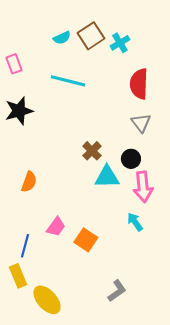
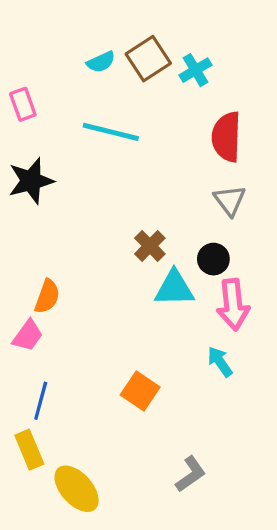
pink trapezoid: (56, 227) -> (28, 336), moved

